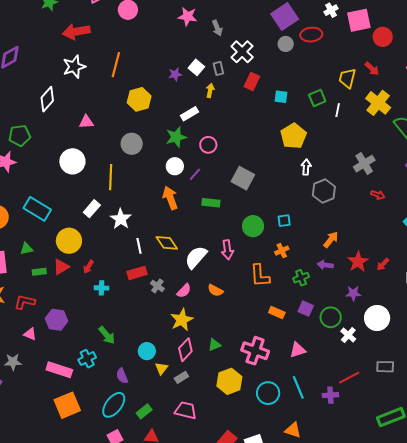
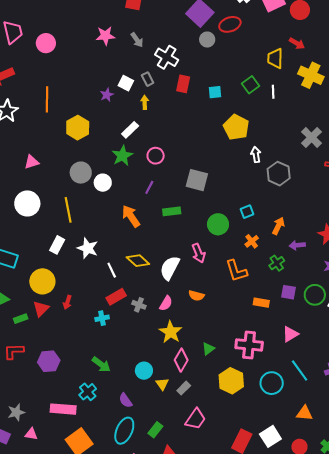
white circle: (175, 166) -> (103, 183), moved
orange arrow: (331, 240) -> (278, 226), moved
cyan cross: (102, 288) -> (102, 318), moved
pink triangle: (30, 334) -> (31, 434), moved
pink trapezoid: (186, 410) -> (196, 419), turned 125

